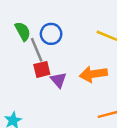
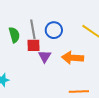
green semicircle: (23, 31) -> (14, 35), moved
blue circle: (51, 34) -> (54, 30), moved

